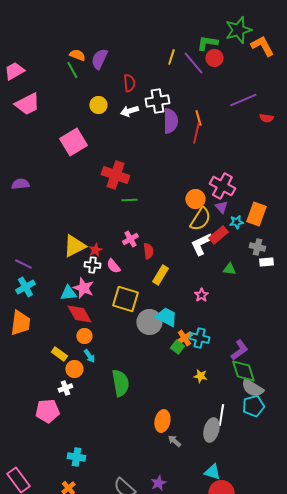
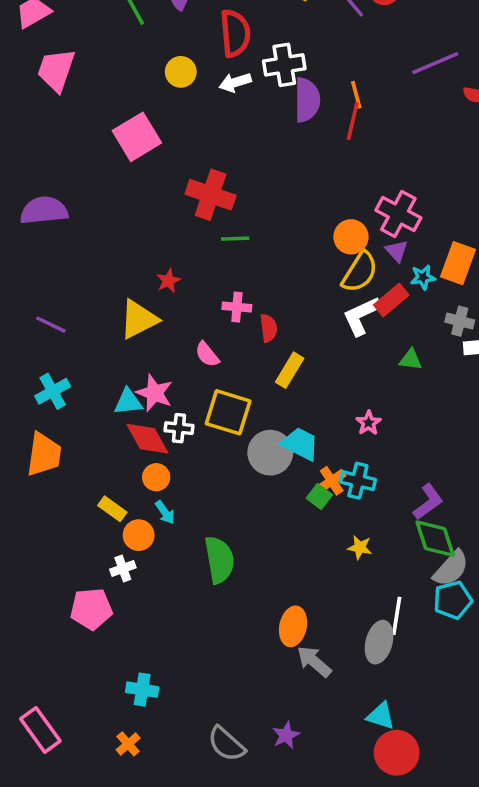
red semicircle: (129, 83) -> (235, 33), size x1.5
pink trapezoid: (27, 104) -> (56, 70), turned 136
purple semicircle: (20, 184) -> (44, 210), size x1.5
pink cross: (130, 239) -> (237, 307), turned 35
red star: (95, 250) -> (168, 281), moved
purple line: (23, 264) -> (51, 325), moved
white cross: (92, 265) -> (179, 428), moved
pink star: (201, 295) -> (369, 423), moved
gray semicircle: (252, 388) -> (451, 568), turned -80
gray arrow: (174, 441) -> (314, 661), size x1.5

